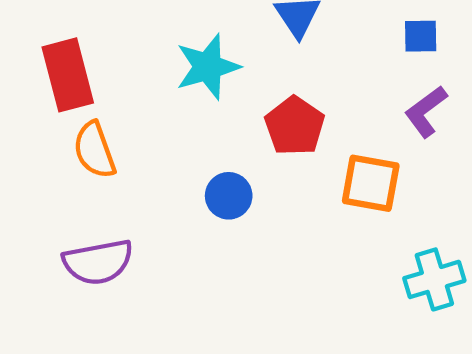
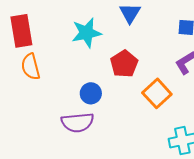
orange square: (371, 183) -> (157, 93), turned 32
purple semicircle: (98, 262) -> (78, 122), moved

